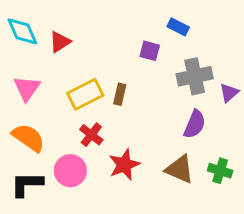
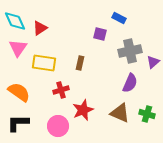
pink triangle: (27, 88) -> (18, 48), moved
yellow rectangle: (85, 94) -> (44, 63), moved, turned 35
red cross: (91, 135) -> (61, 90), turned 35
pink circle: (70, 171) -> (58, 126), moved

